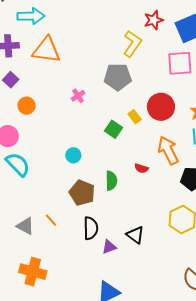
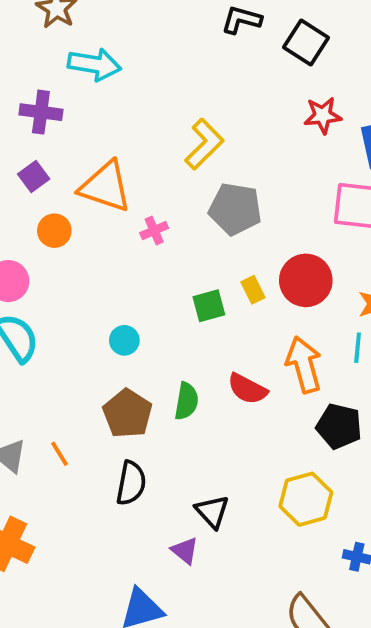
yellow L-shape: (132, 44) -> (204, 144), moved
orange triangle: (47, 50) -> (105, 187), moved
green square: (114, 129) -> (209, 306), turned 30
red semicircle: (141, 168) -> (247, 389), size x1.5
purple triangle: (109, 247) -> (185, 551), moved, turned 49

